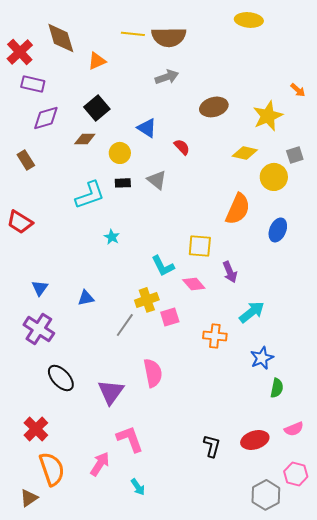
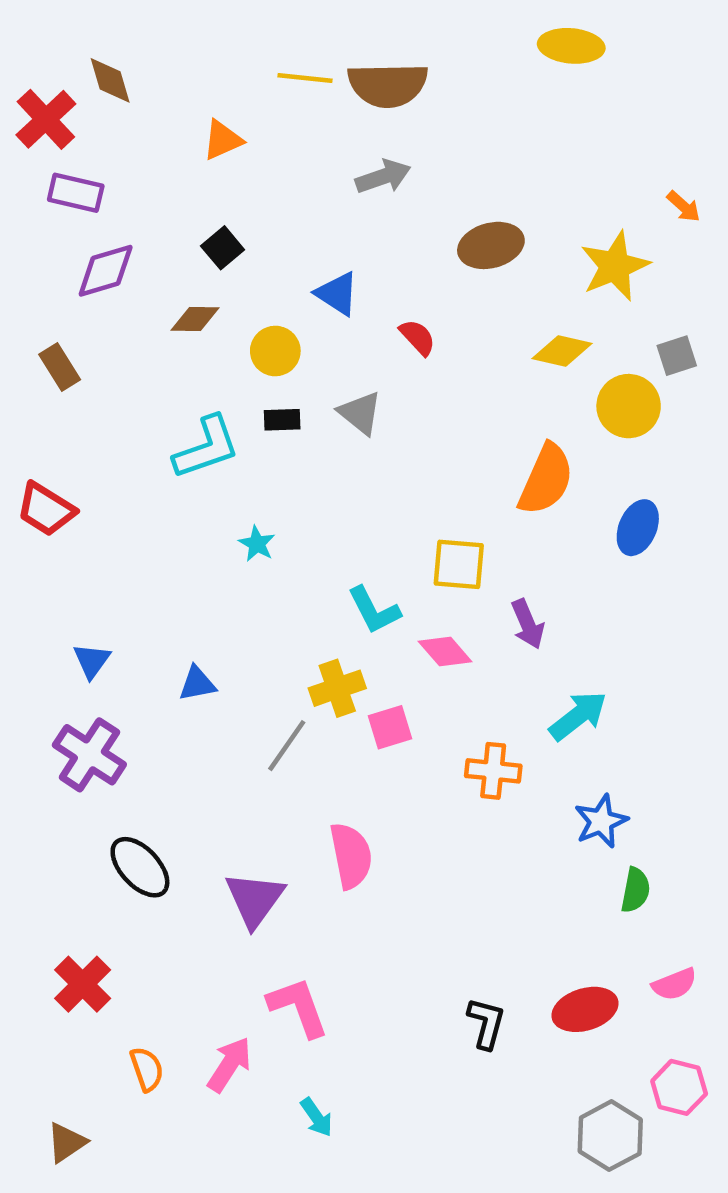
brown diamond: (61, 38) -> (110, 80), moved, size x0.7
black square: (97, 108) -> (223, 248), size x0.7
orange semicircle: (52, 469) -> (147, 1069), moved, size x0.6

